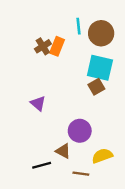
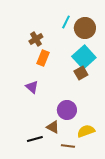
cyan line: (78, 26) -> (66, 22), turned 32
orange rectangle: (57, 46) -> (43, 58), moved
cyan square: (100, 68) -> (84, 57), turned 35

